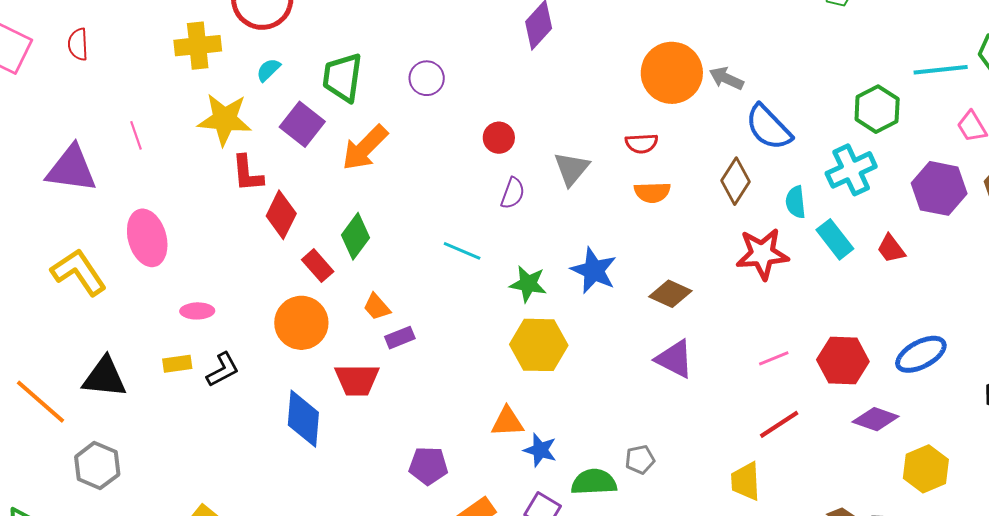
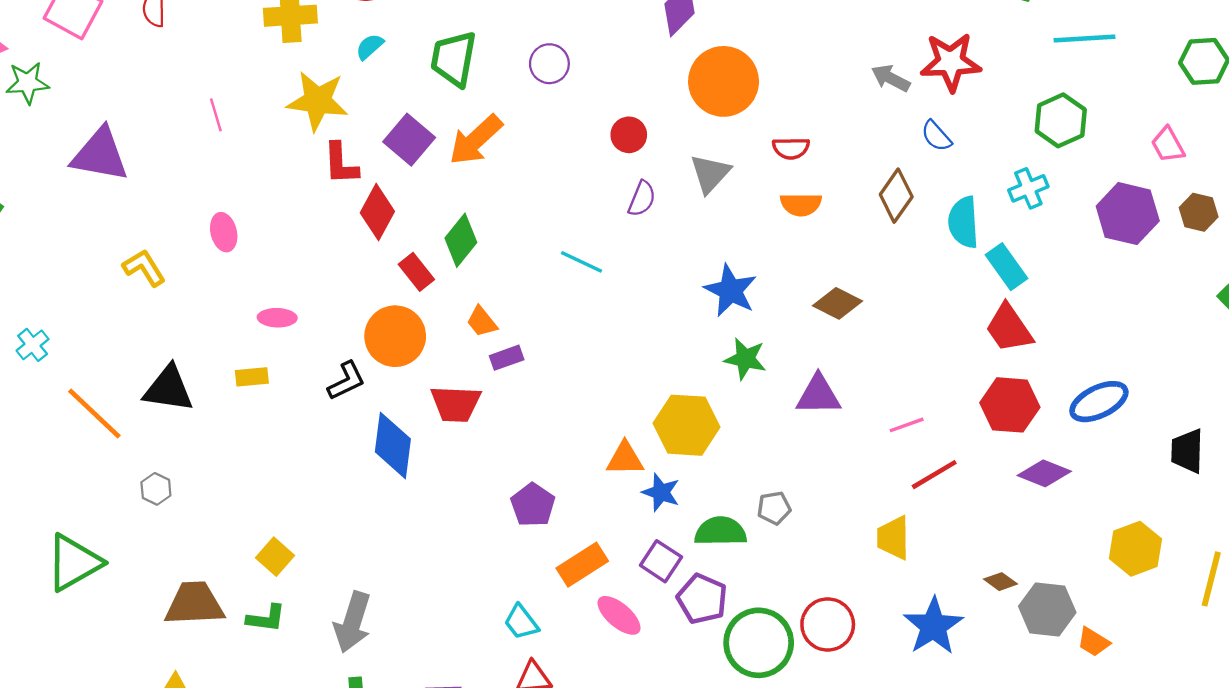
cyan line: (941, 70) -> (1084, 38), moved
orange circle: (672, 73) -> (724, 81), moved
purple square: (302, 124) -> (409, 140), moved
blue semicircle: (769, 127) -> (936, 136), size x0.6
purple triangle: (71, 169) -> (100, 155), moved
cyan cross: (851, 170) -> (1028, 188), size x0.7
cyan semicircle: (796, 202) -> (963, 222), size x1.4
pink ellipse: (147, 238) -> (224, 232), size x0.6
red trapezoid: (891, 249) -> (1009, 328), moved, size x1.5
red star: (762, 254) -> (951, 62), moved
yellow L-shape: (79, 272) -> (144, 268), size x0.7
green star: (528, 284) -> (745, 359), moved
brown diamond: (670, 294) -> (838, 303), moved
yellow hexagon: (539, 345) -> (686, 425), moved
pink line: (774, 358) -> (907, 425), moved
purple triangle: (675, 359) -> (818, 395), turned -30
black L-shape: (223, 370) -> (346, 381), moved
gray hexagon: (97, 466) -> (156, 489), size x0.6
purple pentagon: (428, 466) -> (533, 505), turned 30
yellow hexagon: (926, 469) -> (1135, 549), moved

